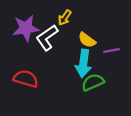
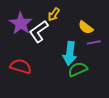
purple star: (26, 28) -> (21, 23), turned -30
yellow semicircle: (87, 40) -> (86, 27), moved

